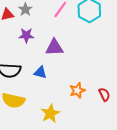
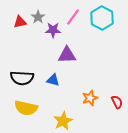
purple star: (26, 35) -> (53, 30), moved

